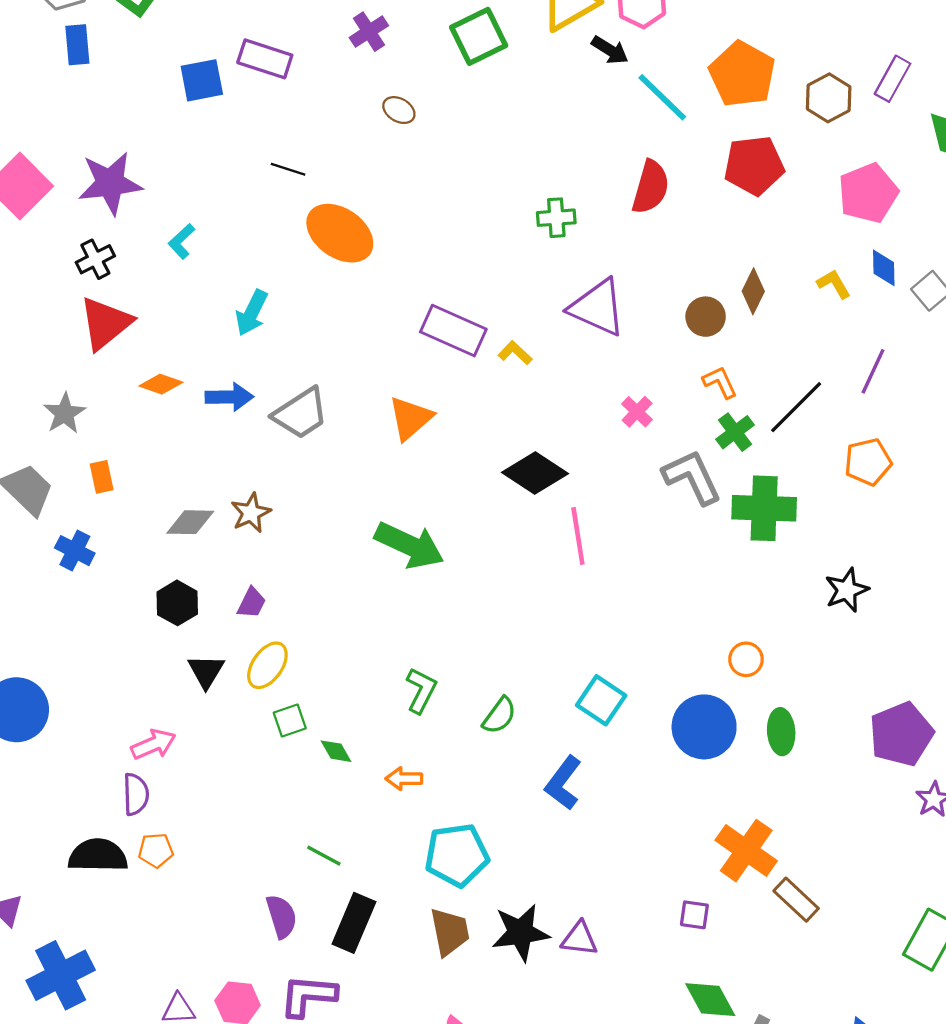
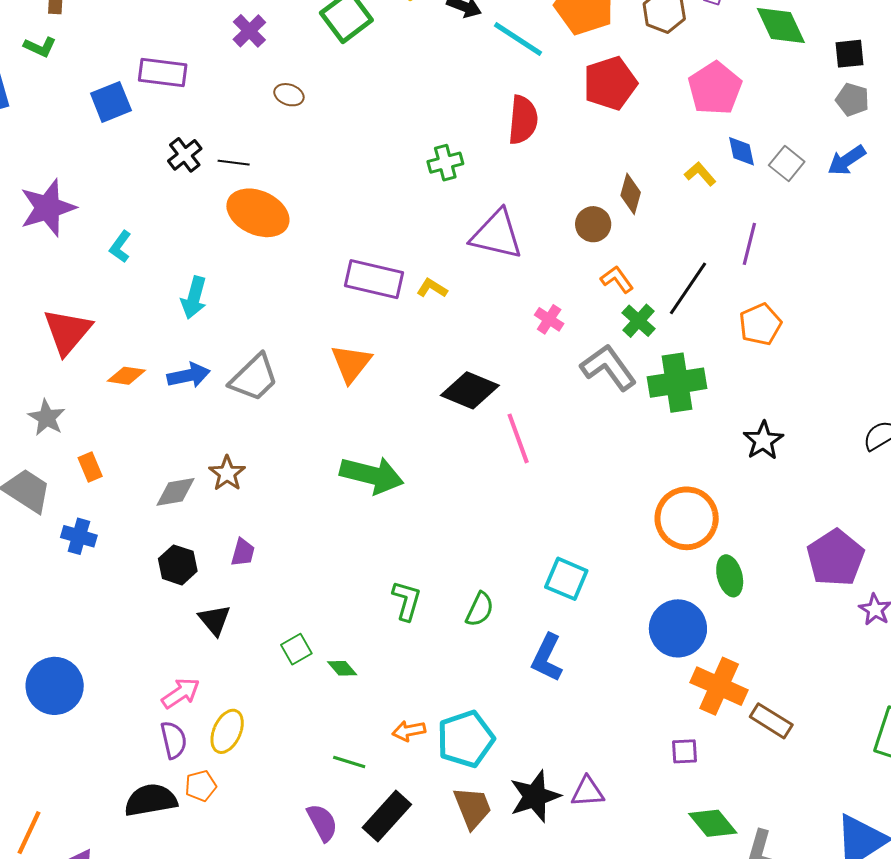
black line: (288, 169) -> (234, 163), moved
black cross: (95, 259) -> (185, 155), moved
orange circle: (746, 659) -> (687, 518), size x2.0
yellow ellipse: (267, 665) -> (227, 731), moved
blue circle: (704, 727) -> (678, 628), moved
orange arrow: (404, 779) -> (409, 731), moved
black rectangle: (354, 923) -> (387, 816), turned 30

